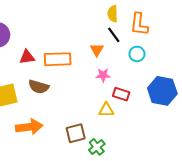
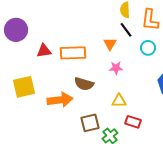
brown semicircle: (39, 87) -> (84, 84), moved
red rectangle: (121, 94) -> (133, 122), moved
orange arrow: (29, 127) -> (60, 100), moved

